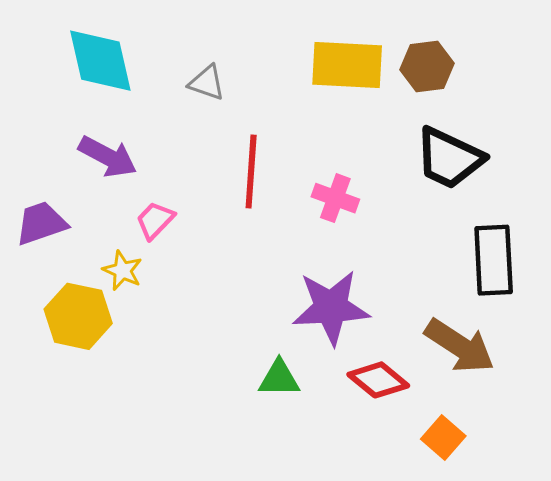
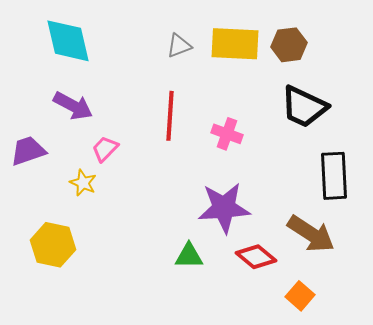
gray triangle: (207, 83) -> (179, 46), moved, turned -40
yellow hexagon: (78, 316) -> (53, 245), moved

